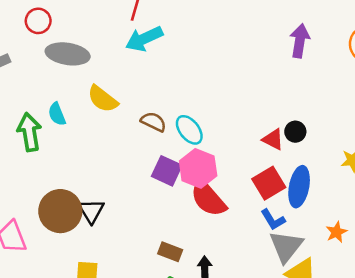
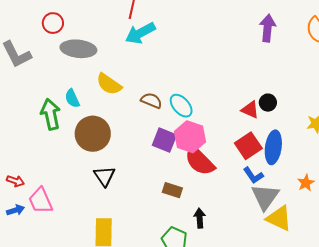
brown circle: (60, 211) -> (93, 134), moved
brown rectangle: (170, 252) -> (172, 190), moved

